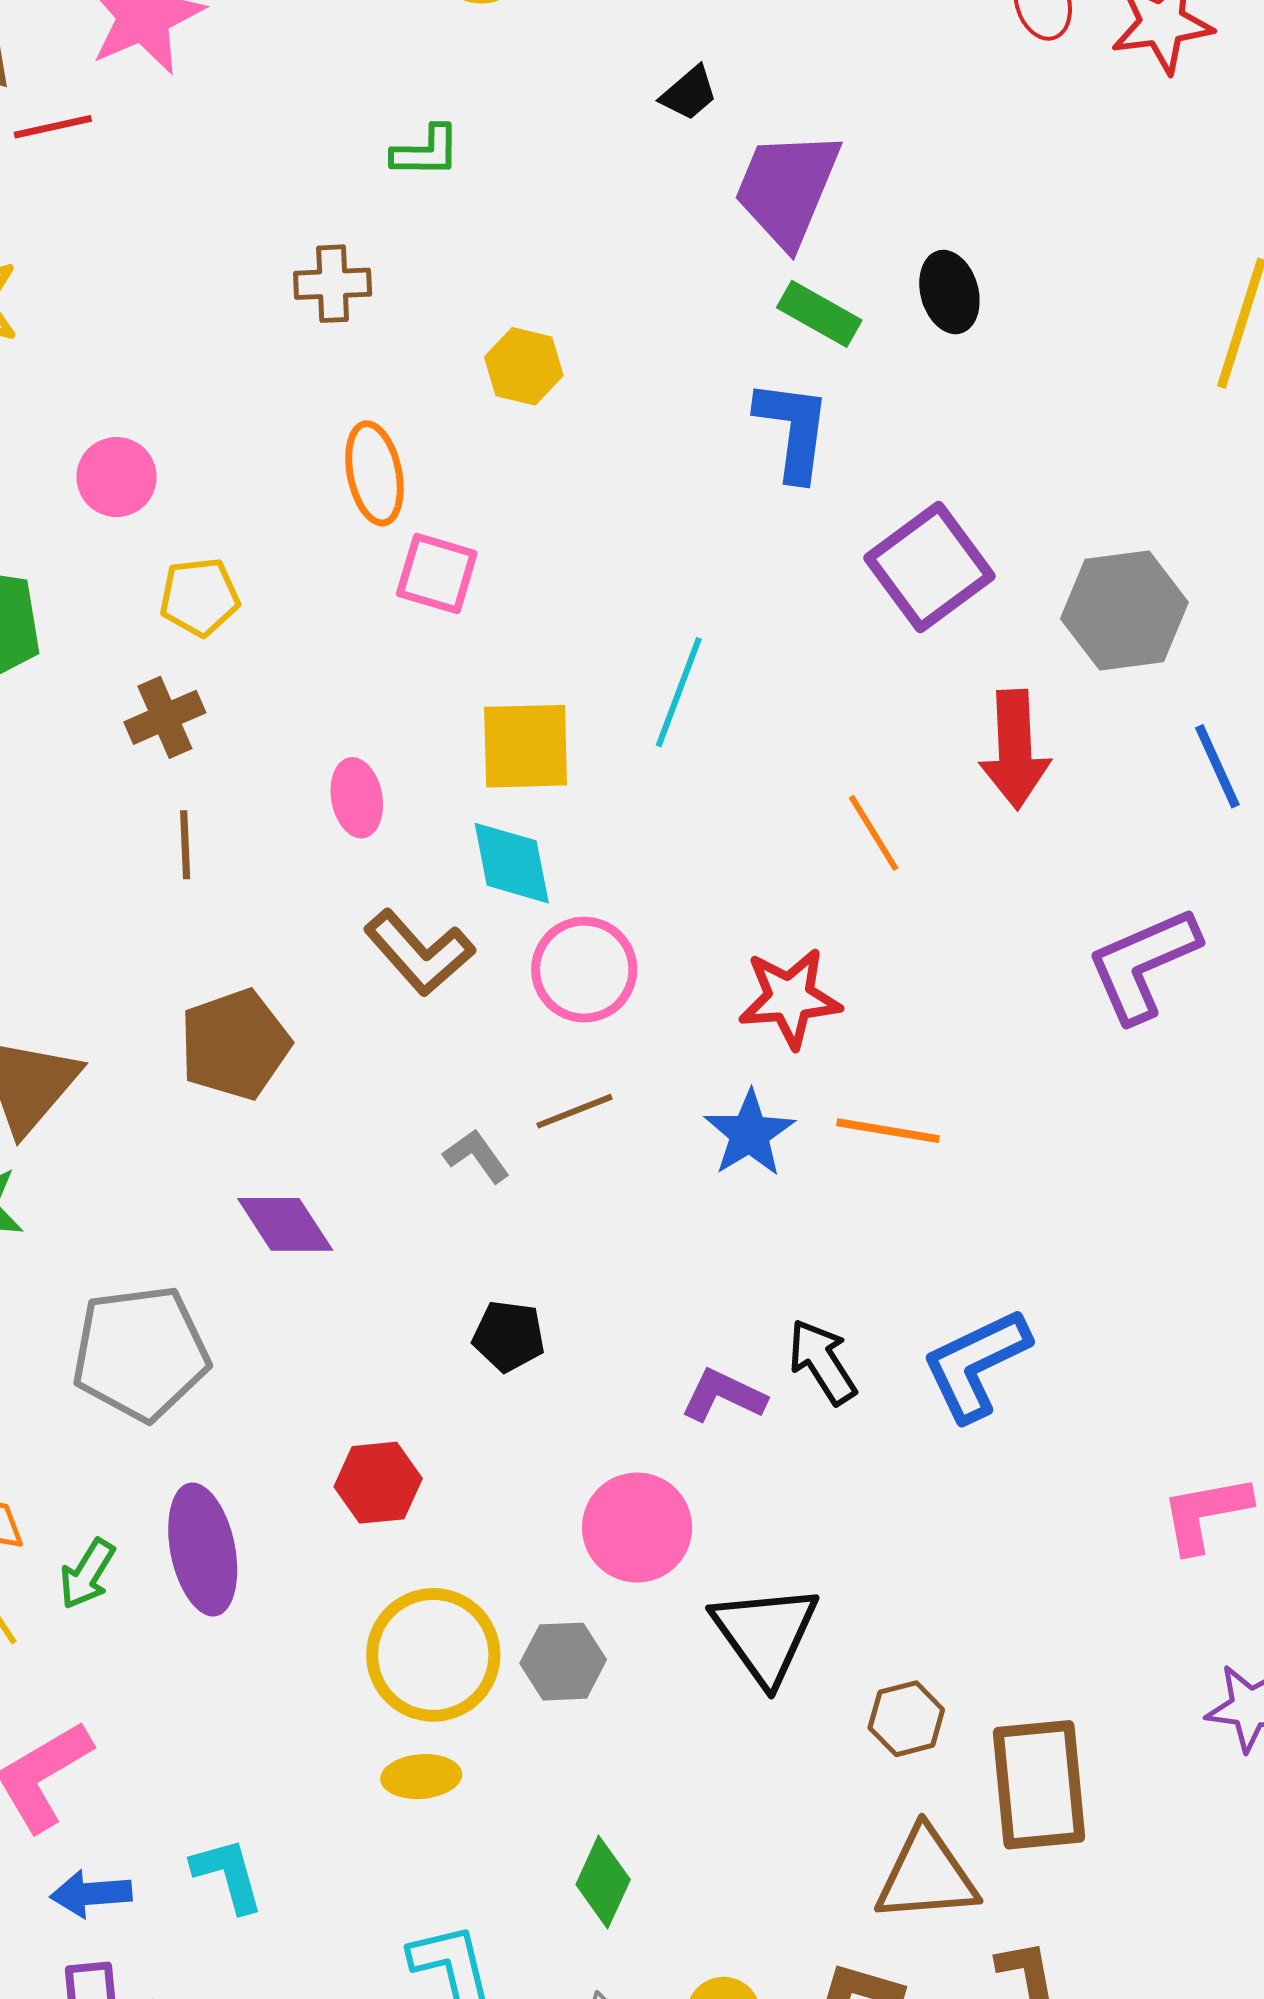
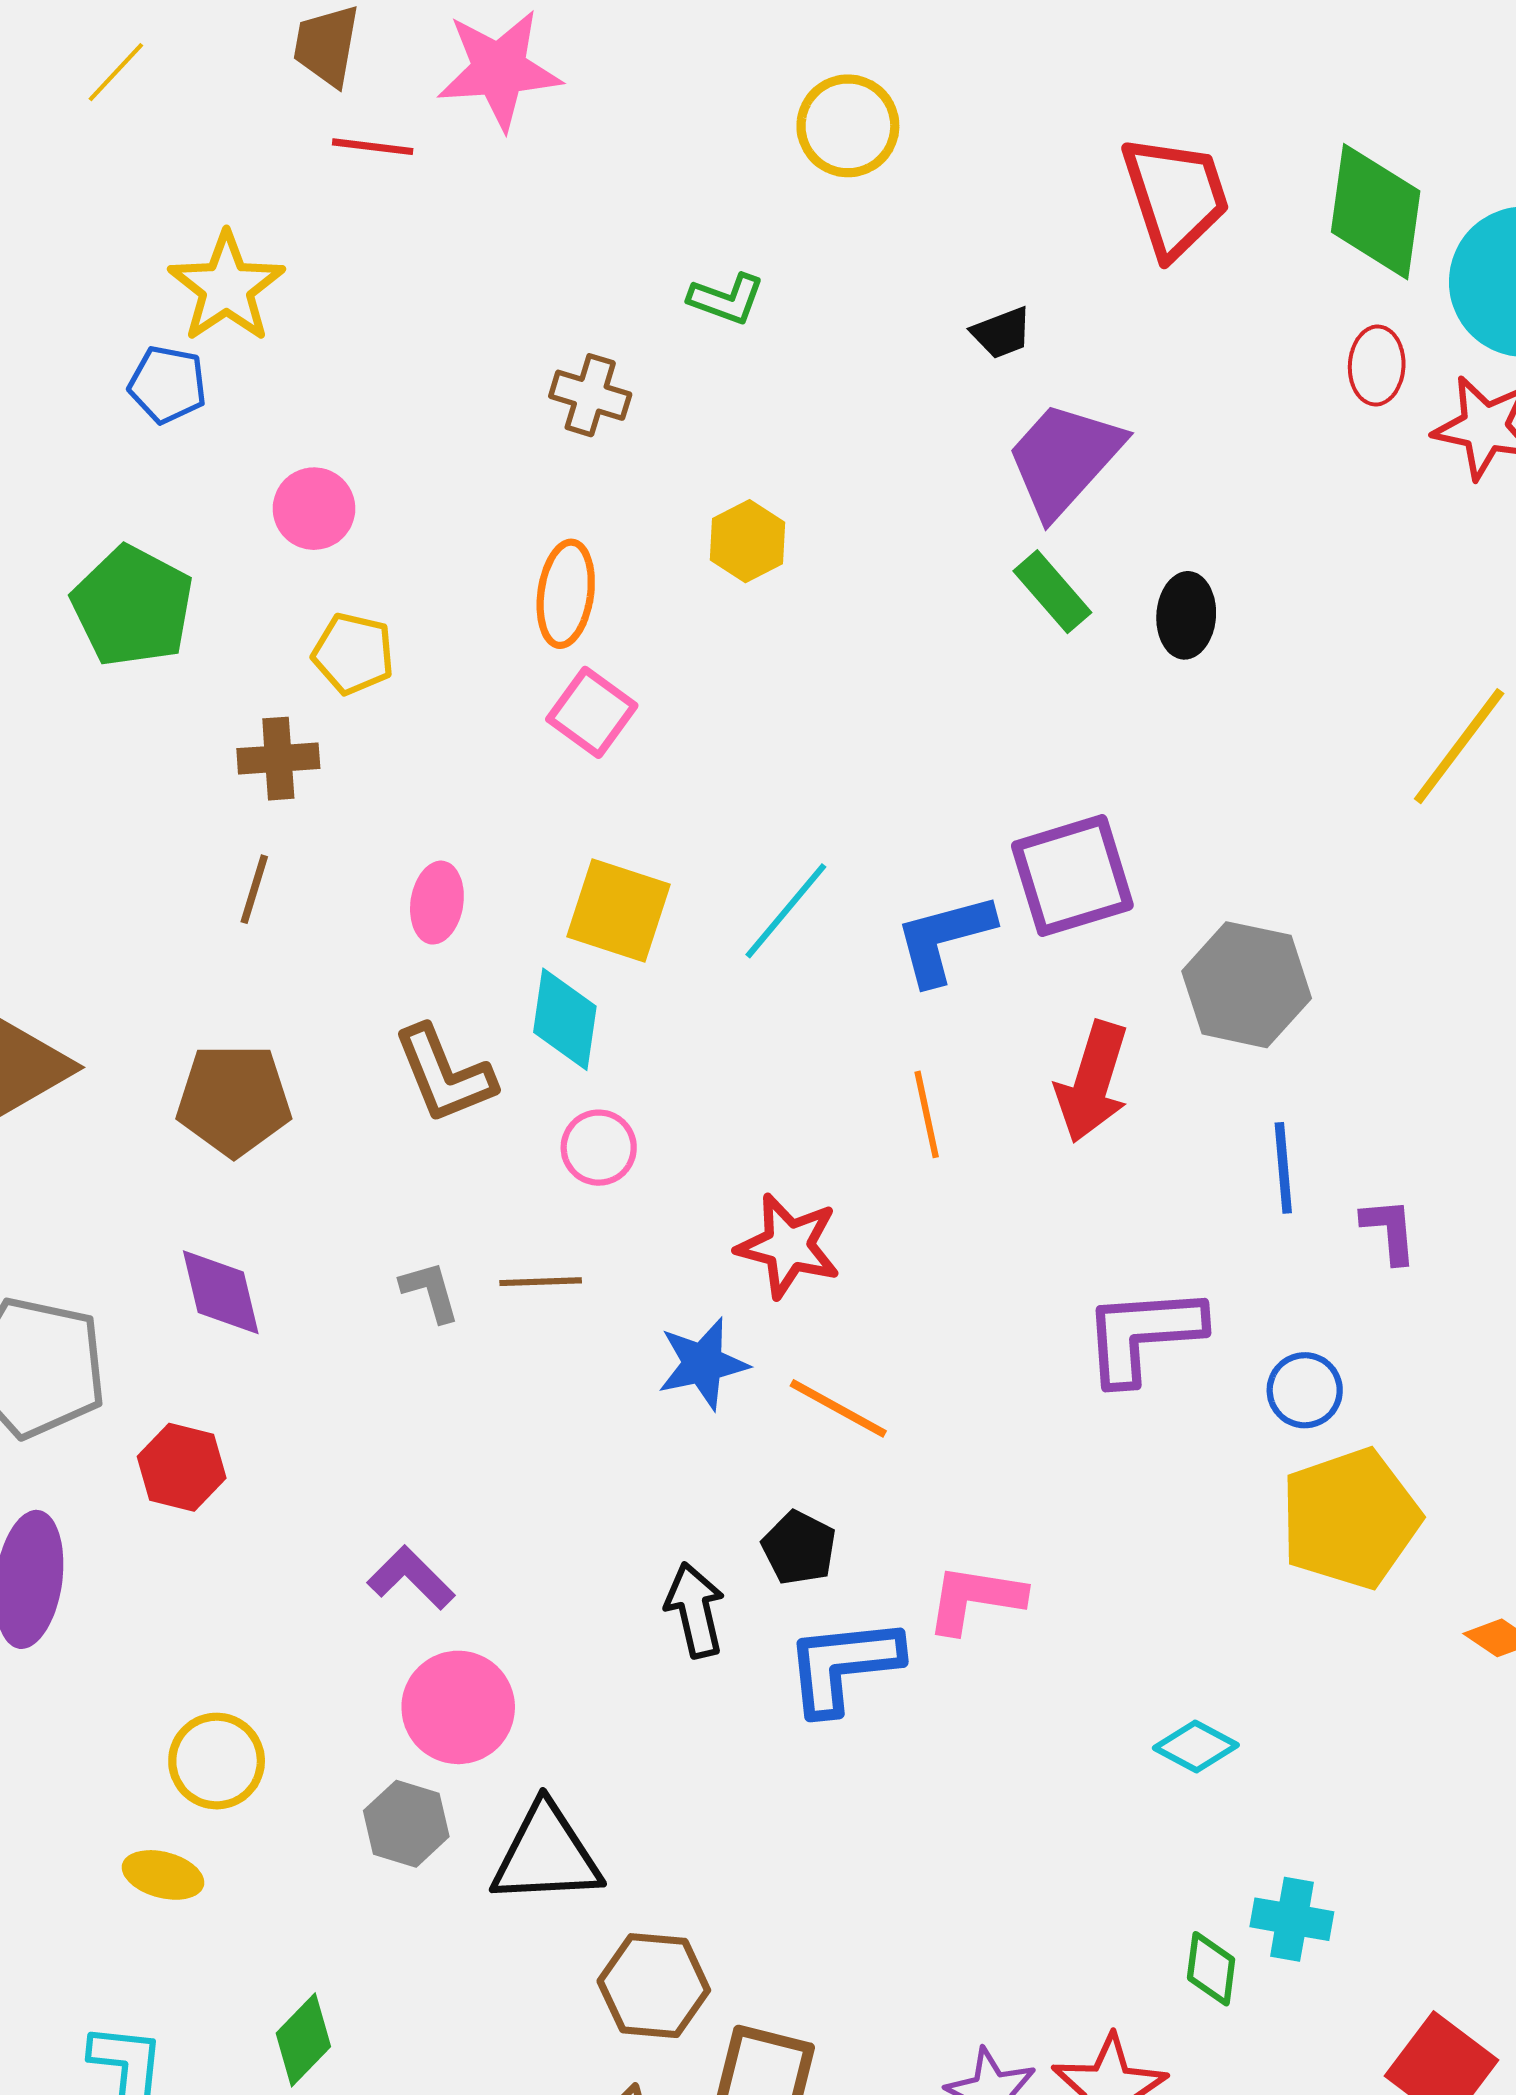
blue L-shape: (793, 430) -> (944, 939), moved, turned -132
pink circle: (584, 970) -> (599, 1148), size x0.7
black pentagon: (509, 1336) -> (799, 1548), moved
purple L-shape: (723, 1395) -> (411, 1578), moved
red hexagon: (378, 1483) -> (182, 1467), moved
pink L-shape: (1206, 1513) -> (975, 1599), moved
black triangle: (765, 1634) -> (546, 1855), turned 43
yellow circle: (433, 1655) -> (217, 1761), size x0.7
gray hexagon: (563, 1662) -> (406, 1824), moved
brown hexagon: (906, 1719) -> (654, 1986), size x1.4

